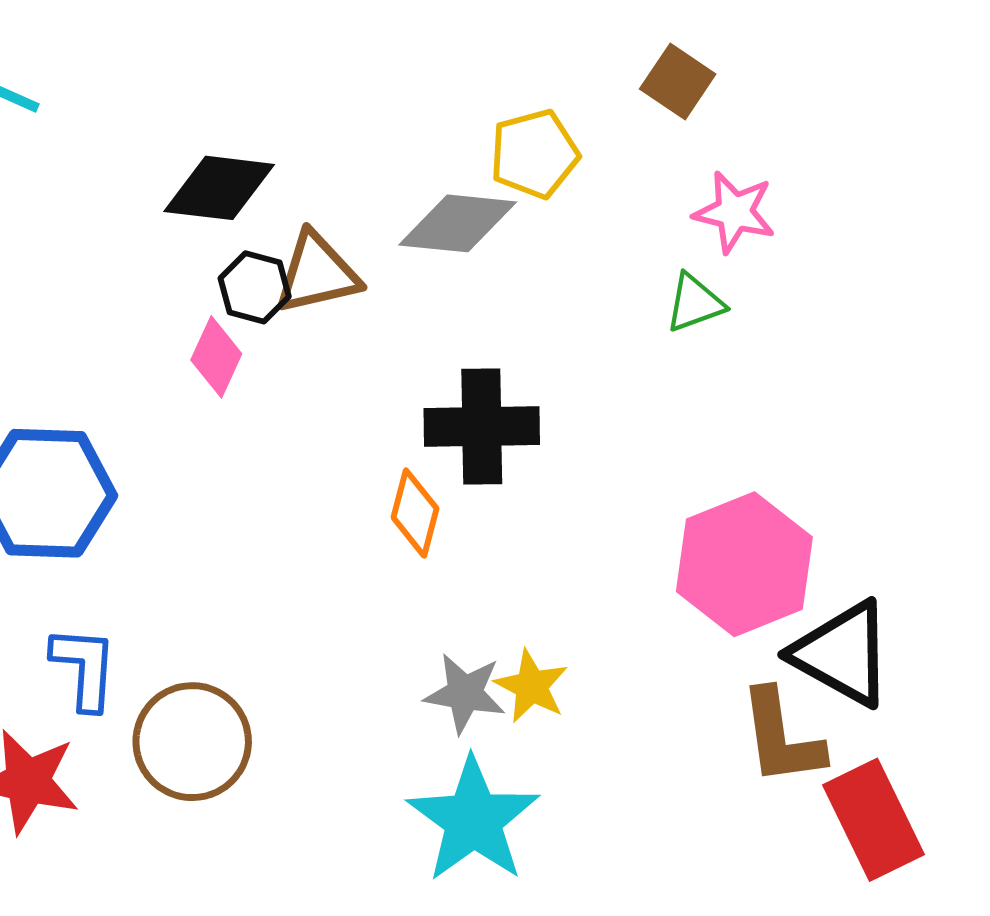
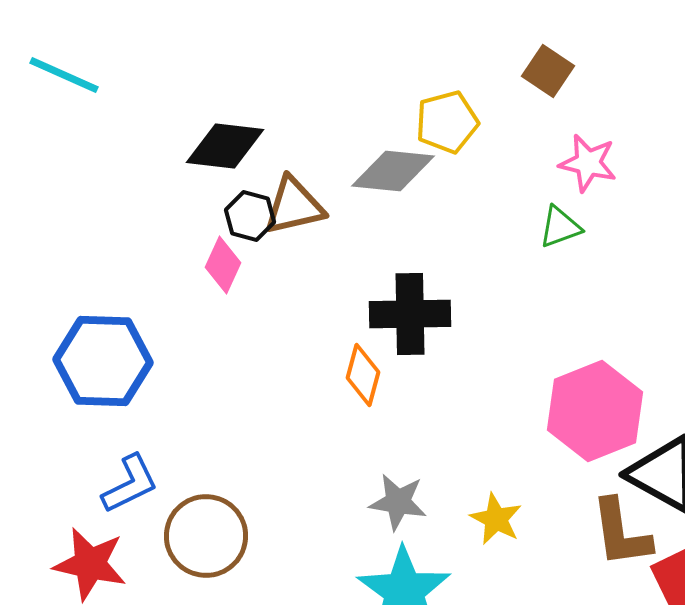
blue L-shape: (84, 668) -> (130, 484), turned 60
yellow star: (531, 686) -> (496, 519), moved

